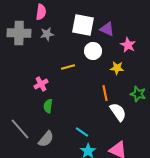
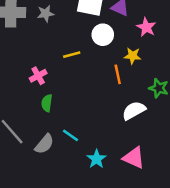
orange line: (105, 93) -> (118, 74), moved
white semicircle: (118, 112) -> (134, 111), turned -84
cyan line: (82, 132) -> (70, 135), moved

